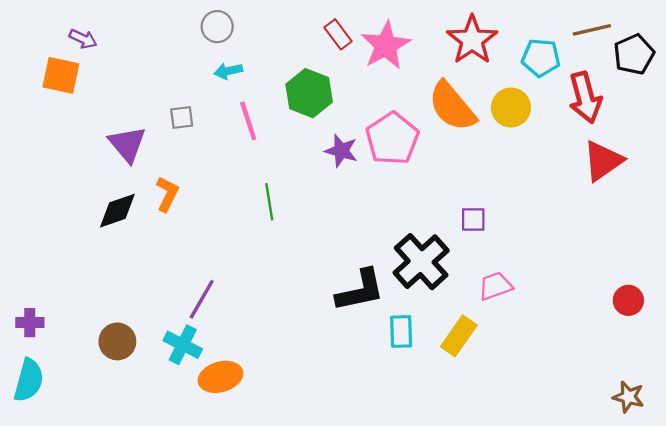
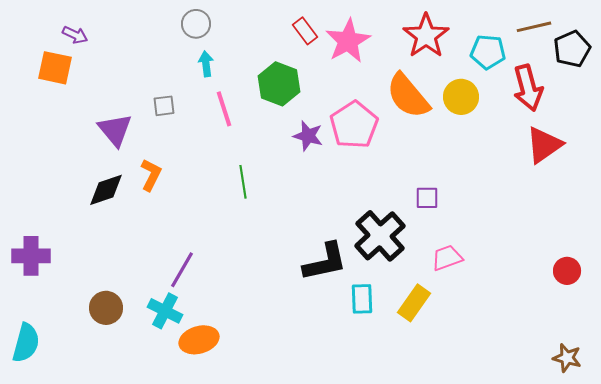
cyan arrow: (228, 71) -> (206, 64), turned 95
purple cross: (30, 323) -> (31, 256), moved, size x1.5

